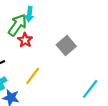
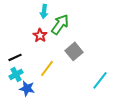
green arrow: (17, 25) -> (60, 24), moved
gray square: (66, 46) -> (74, 51), moved

